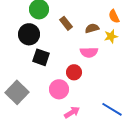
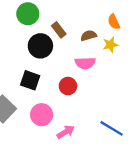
black circle: (29, 34) -> (40, 46), moved
black square: (41, 57) -> (30, 80), moved
pink circle: (59, 89) -> (42, 115), moved

